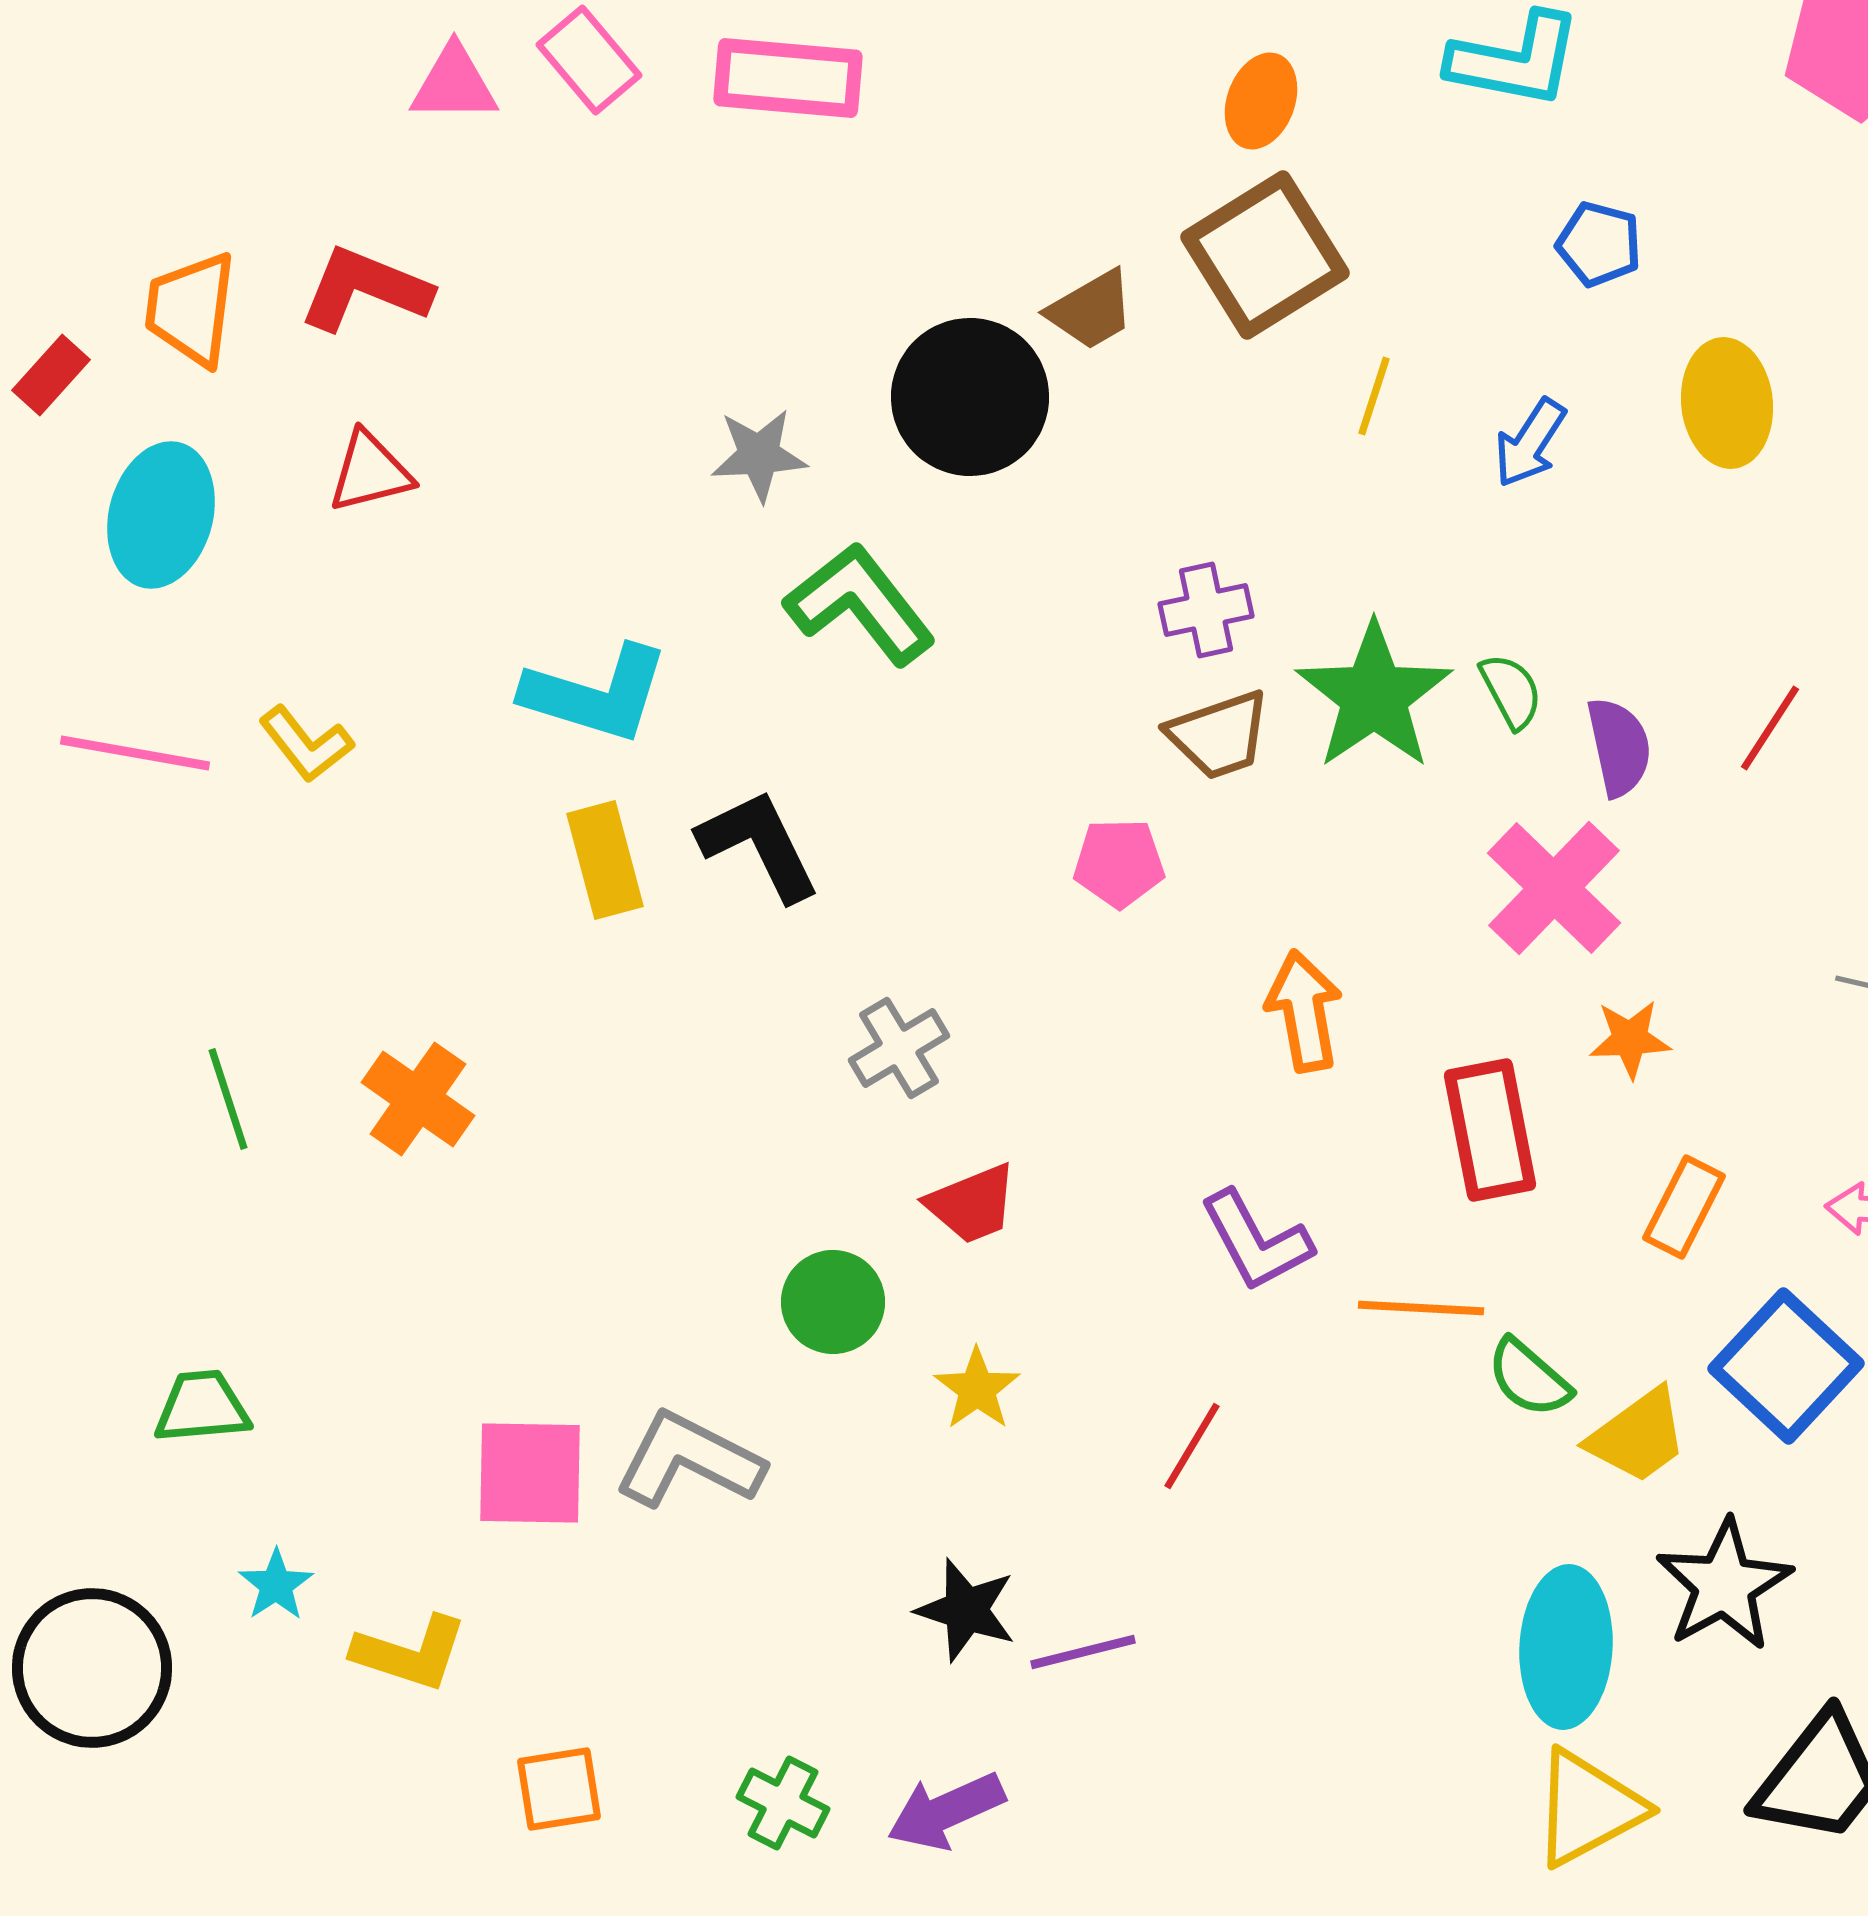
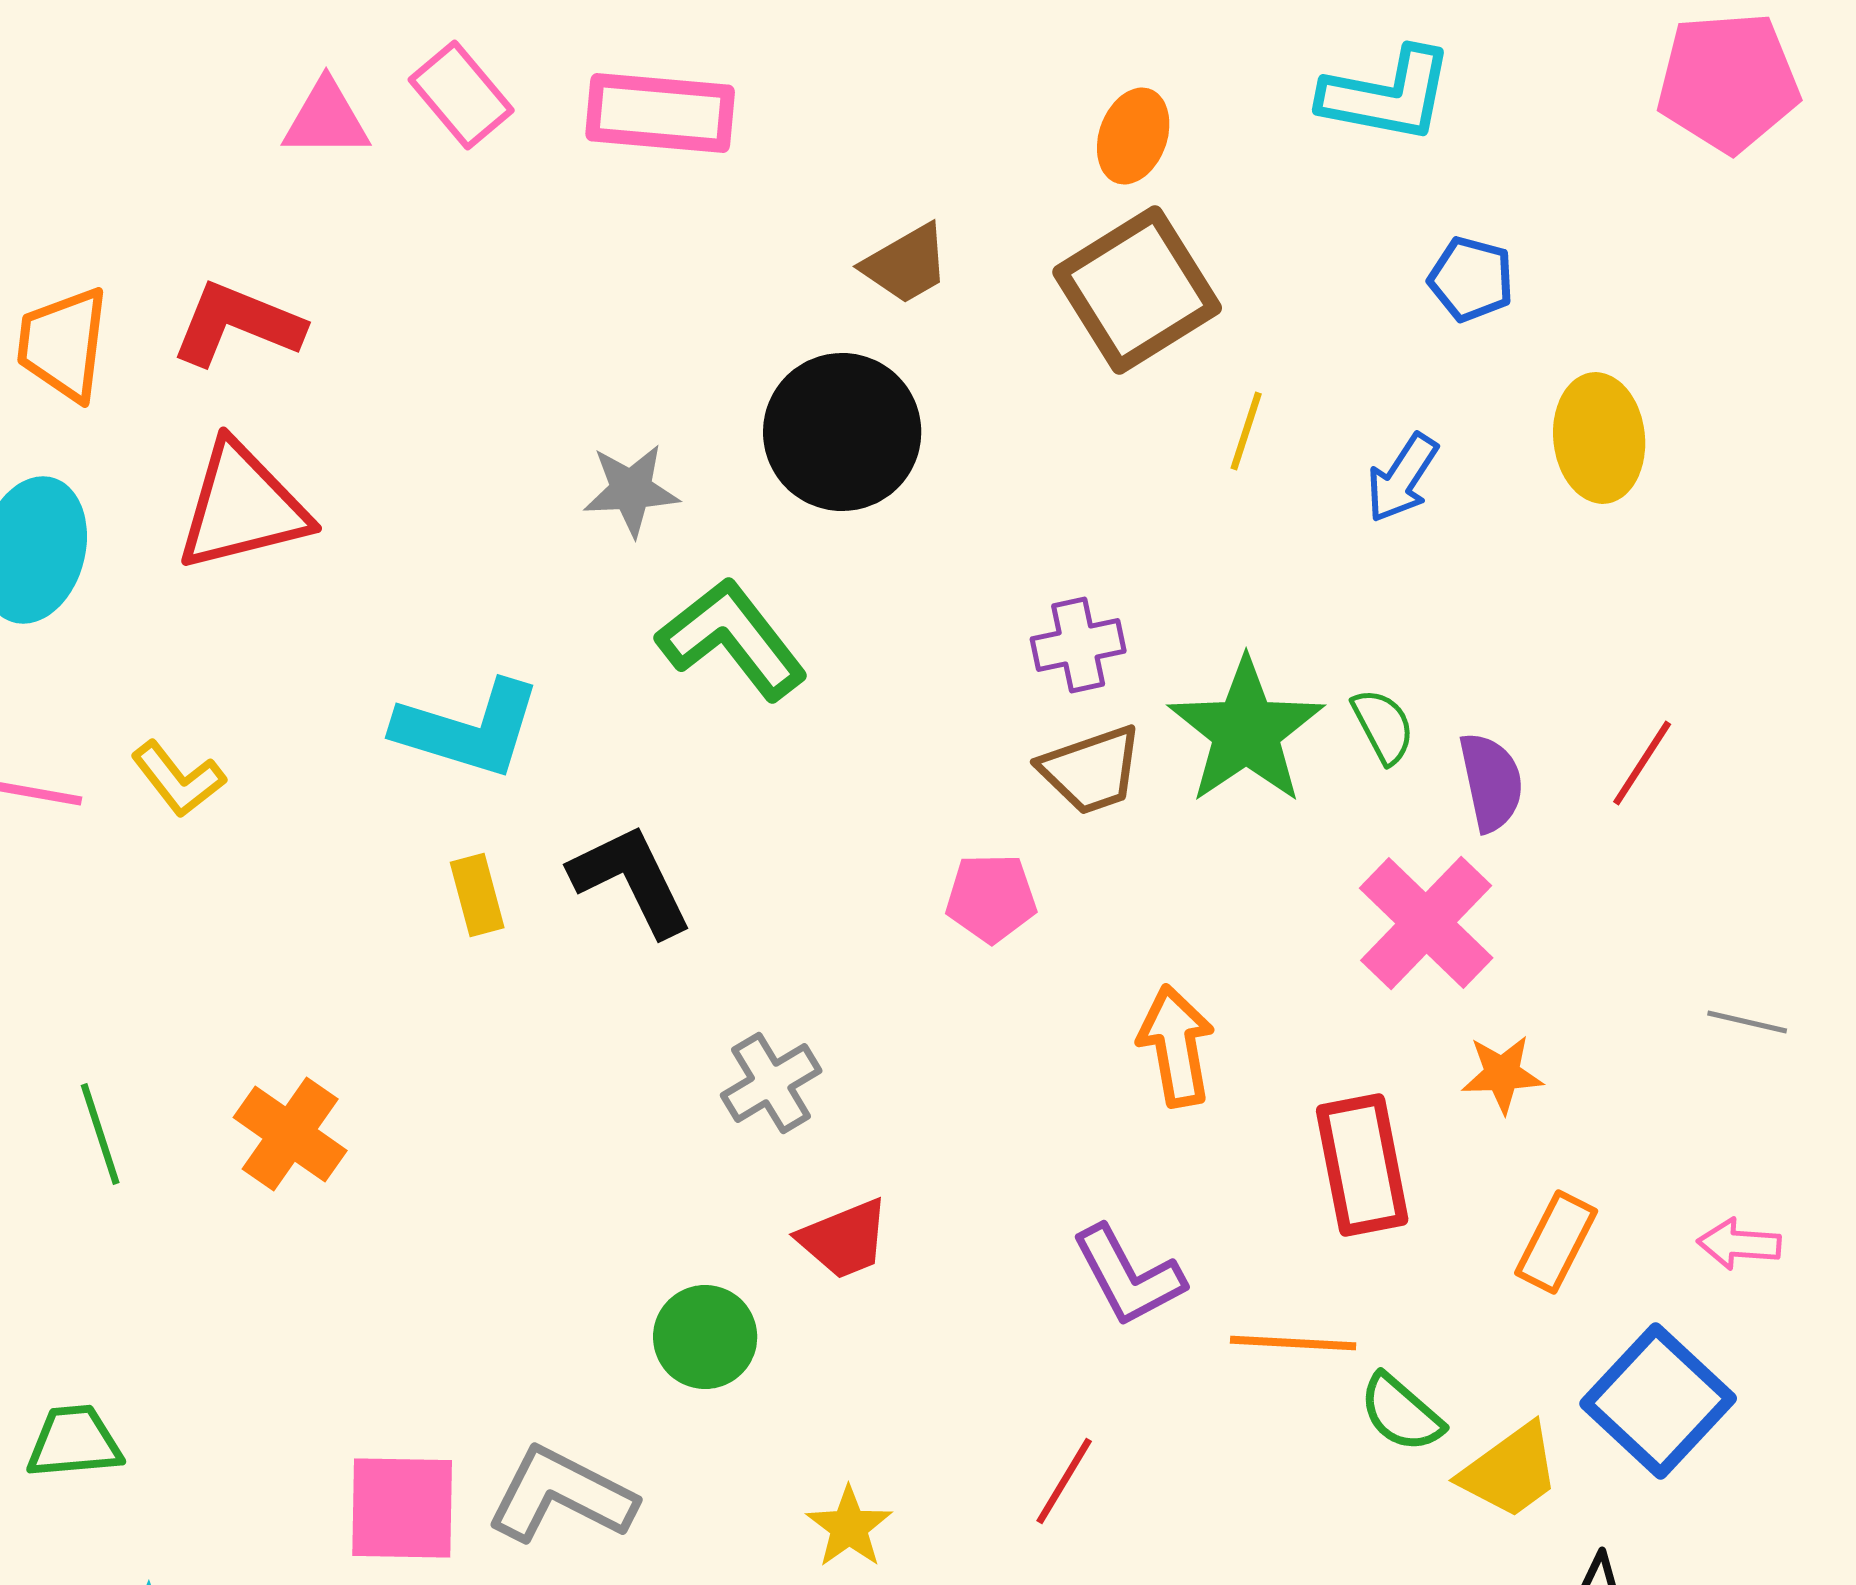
brown trapezoid: (1091, 310) -> (906, 264), moved
red triangle: (370, 472) -> (242, 507), size x1.6
yellow rectangle: (605, 860) -> (477, 895), size x0.7
yellow star: (977, 1389) -> (849, 1527), moved

